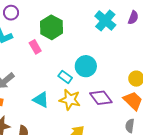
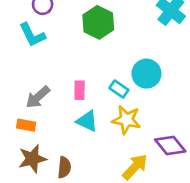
pink rectangle: (35, 47) -> (80, 90), moved, turned 32
purple diamond: (101, 98) -> (170, 145), moved

